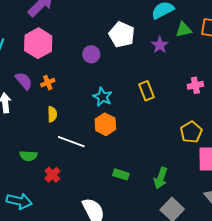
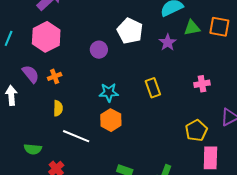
cyan star: (103, 97) -> (109, 92), turned -30

